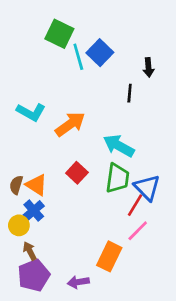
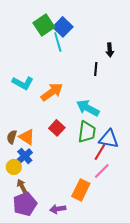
green square: (59, 34) -> (44, 25), turned 30
blue square: (100, 53) -> (63, 27), moved
blue triangle: (147, 188) -> (109, 139), turned -35

